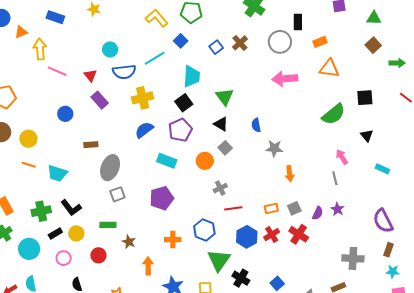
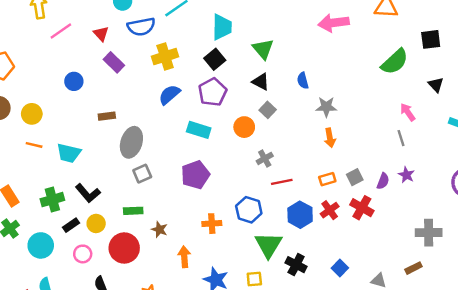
pink line: (57, 71) -> (61, 31), turned -54
orange arrow: (290, 174) -> (330, 138), moved
red circle: (98, 255) -> (124, 248), size x1.6

